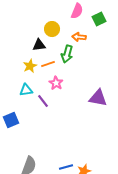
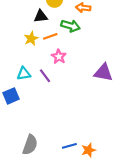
green arrow: (67, 54) -> (70, 26), turned -90
cyan triangle: (26, 90) -> (24, 74), moved

